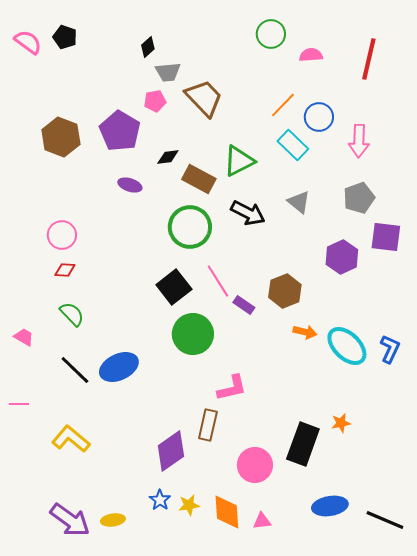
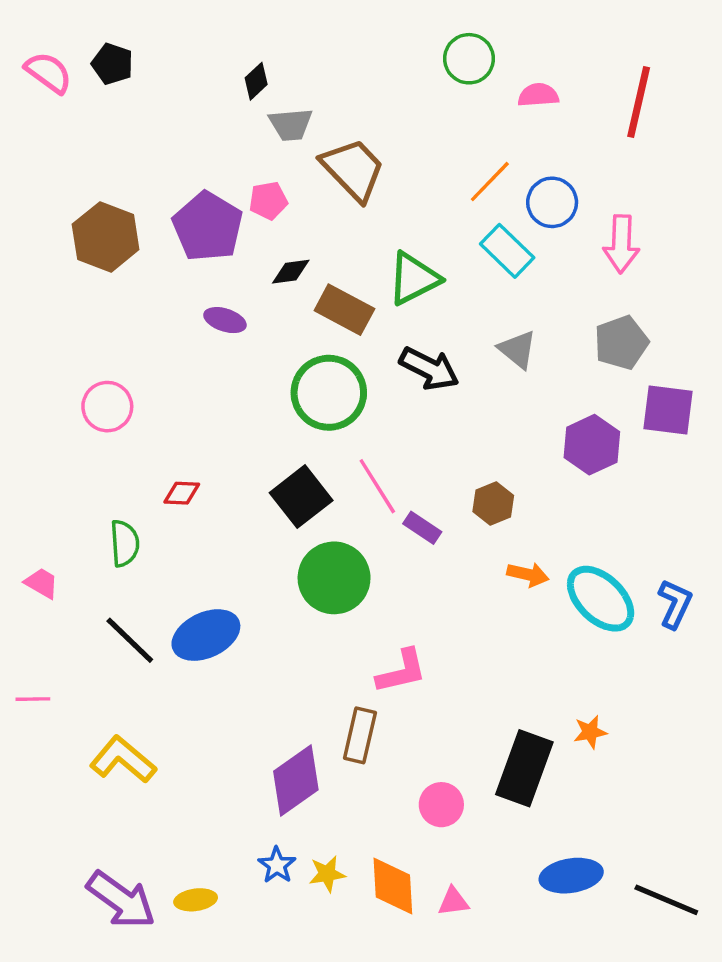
pink pentagon: (155, 101) -> (268, 201), moved
red diamond: (65, 270) -> (182, 493), moved
brown hexagon: (285, 291) -> (493, 503), size x0.7
green semicircle: (72, 314) -> (125, 543), turned 40
pink circle: (255, 465) -> (441, 805), size x0.7

